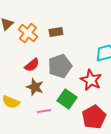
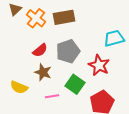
brown rectangle: (56, 32) -> (64, 17), size x1.5

